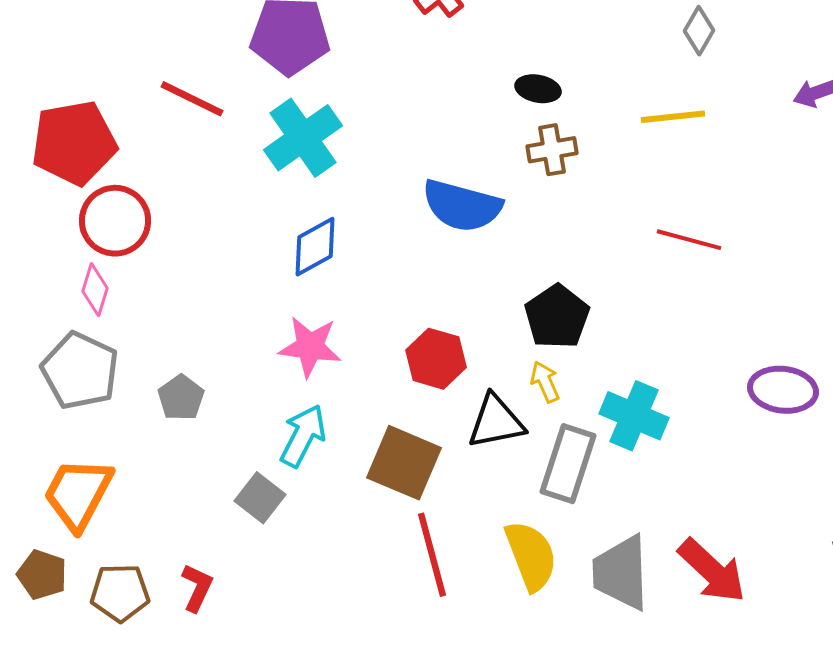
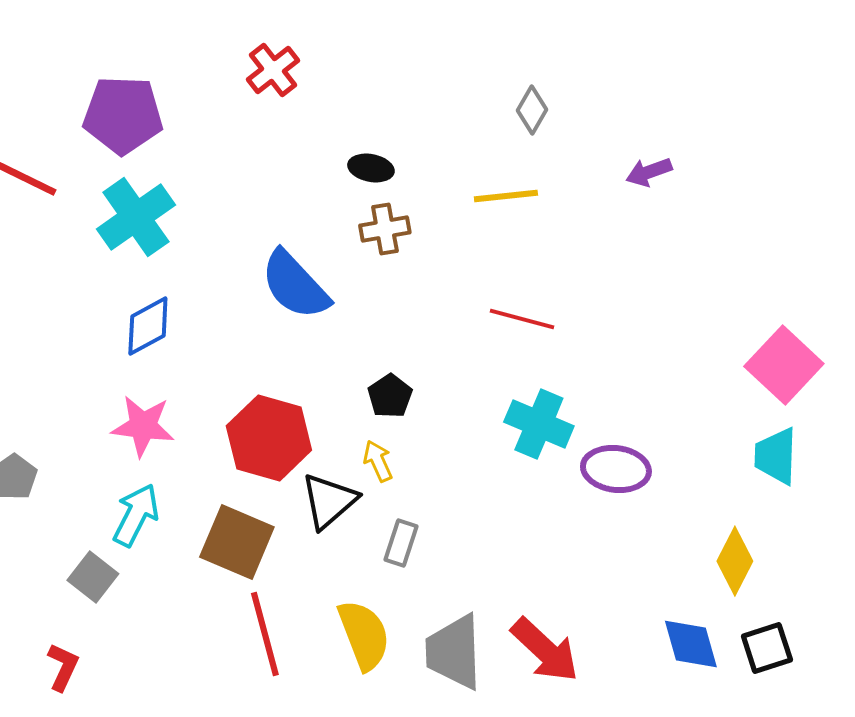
blue semicircle: (462, 206) -> (295, 285), turned 32
black pentagon: (557, 317) -> (390, 396), size x0.7
red hexagon: (436, 359) -> (269, 438), size x1.4
cyan cross: (634, 416) -> (539, 424), moved
black triangle: (496, 422) -> (329, 501), turned -30
gray rectangle: (568, 464) -> (401, 543), size x0.6
red L-shape: (197, 588) -> (63, 667), moved

